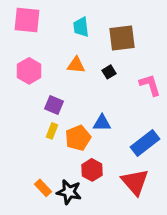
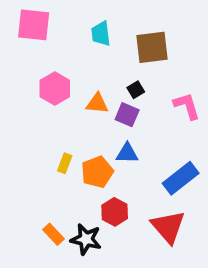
orange triangle: (76, 65) -> (97, 103), moved
pink hexagon: (29, 71) -> (55, 88), moved
purple square: (54, 105) -> (127, 115), moved

